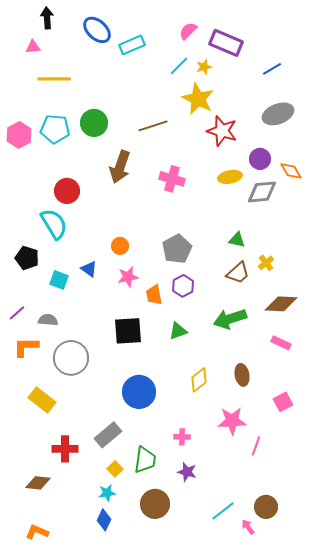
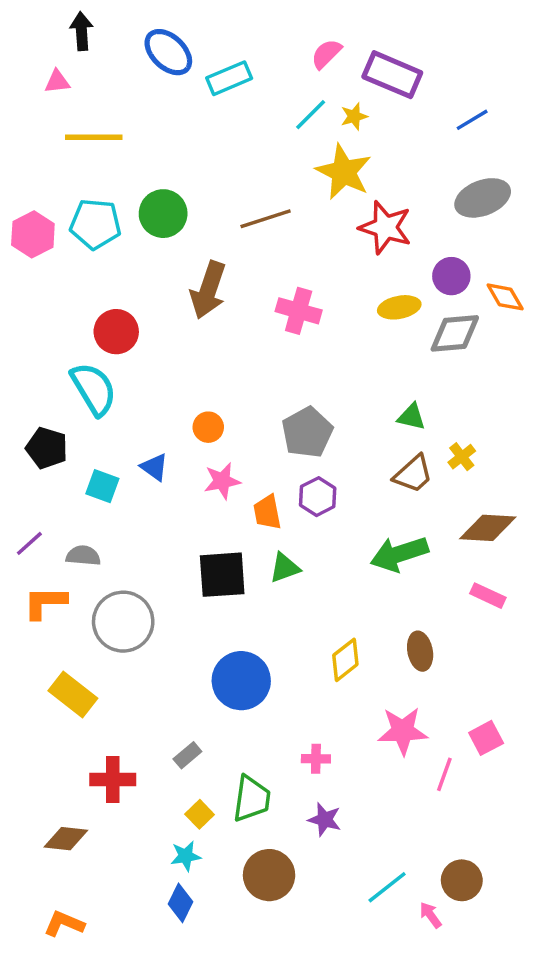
green triangle: (178, 331) -> (285, 568), moved
pink square: (283, 402) -> (486, 738), moved
gray rectangle: (108, 435) -> (187, 755), size x0.6

